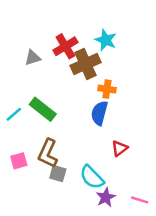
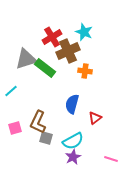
gray triangle: (33, 58) -> (26, 59), moved, size x1.6
green rectangle: (43, 109) -> (45, 68), moved
blue semicircle: (99, 113) -> (72, 104), moved
cyan semicircle: (92, 177) -> (73, 141), turned -75
purple star: (106, 197) -> (73, 157), moved

